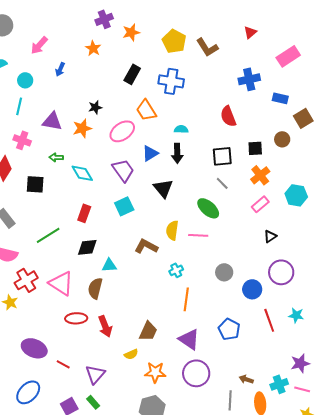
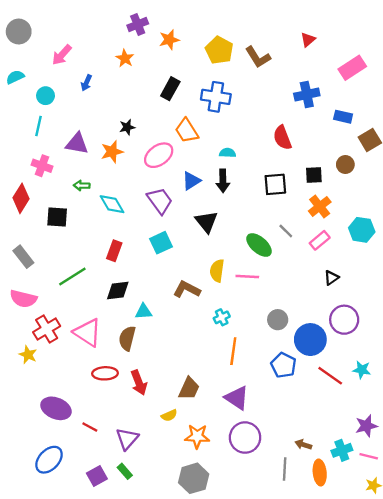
gray line: (222, 183) -> (286, 231), moved
blue circle: (252, 289) -> (310, 340), size x1.4
red line: (269, 320) -> (330, 376), turned -35
blue pentagon: (229, 329) -> (284, 365), moved

